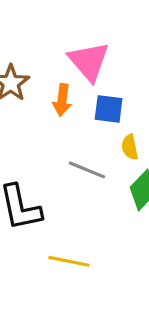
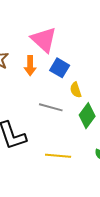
blue square: (109, 109) -> (60, 68), turned 30
yellow line: (69, 261) -> (58, 156), moved

